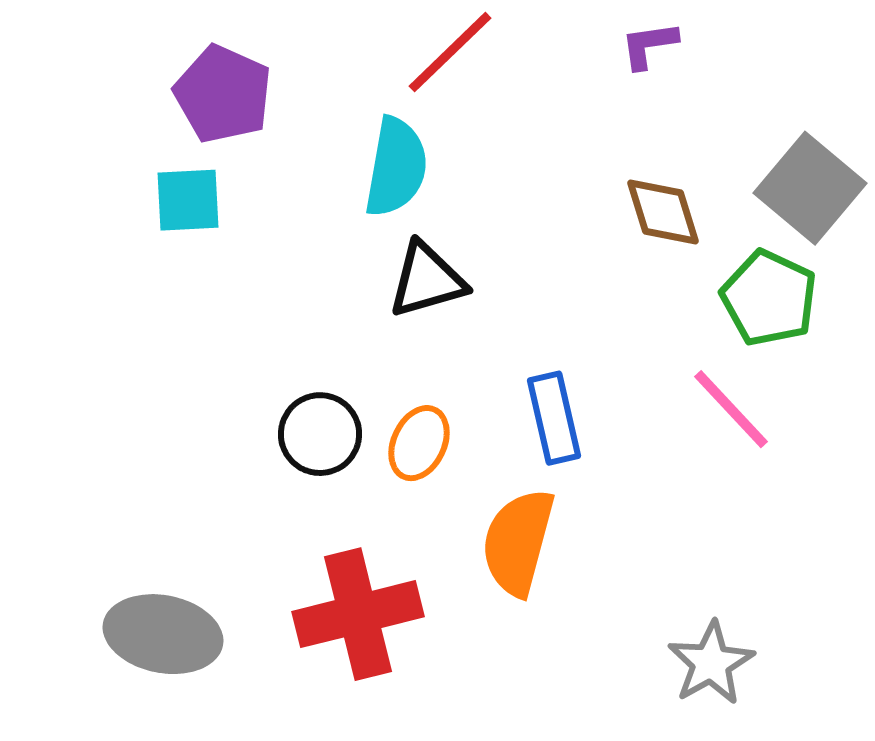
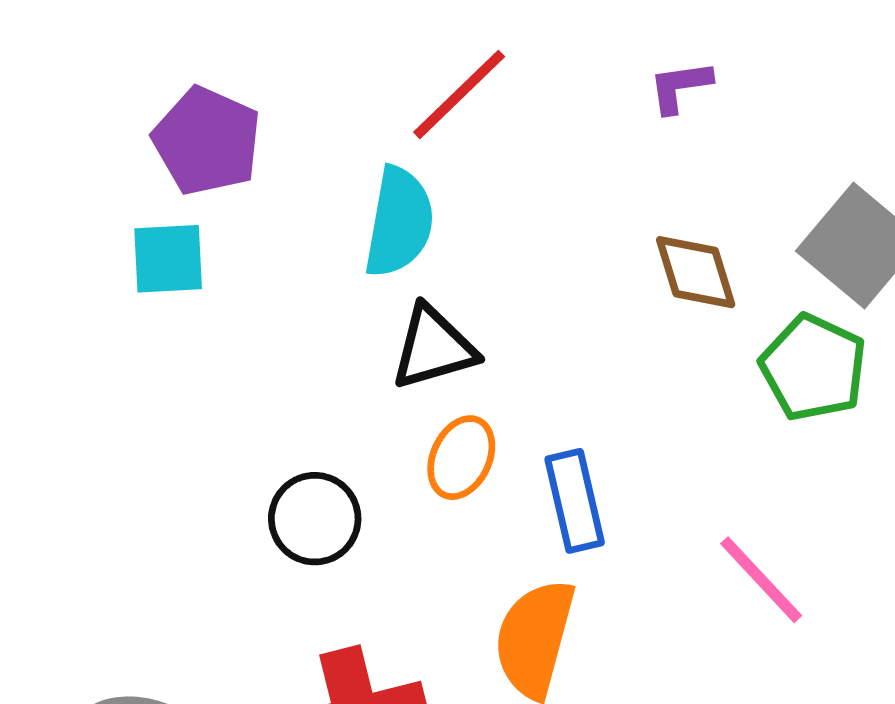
pink line: (731, 409) -> (761, 580), moved
orange ellipse: (419, 443) -> (461, 458), moved

